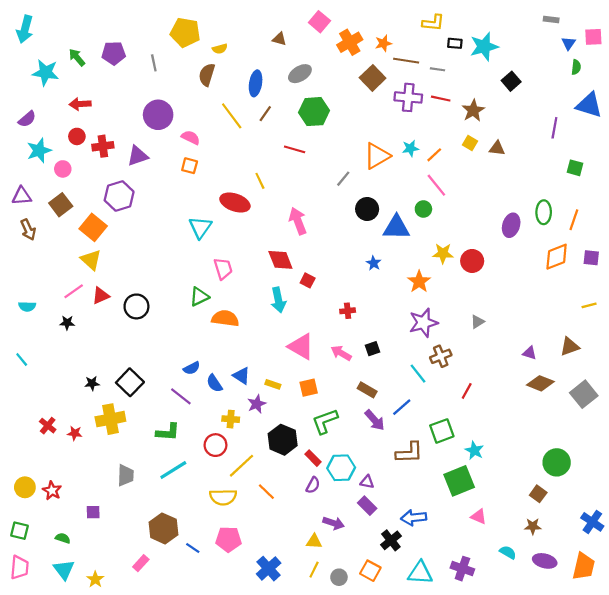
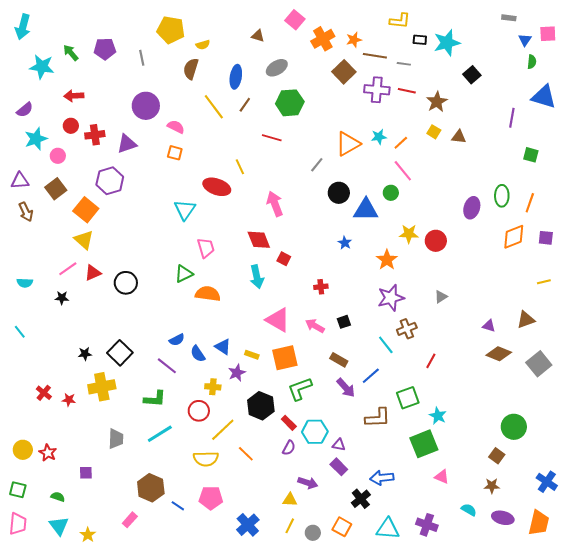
orange square: (309, 388) -> (285, 358), size x1.5

